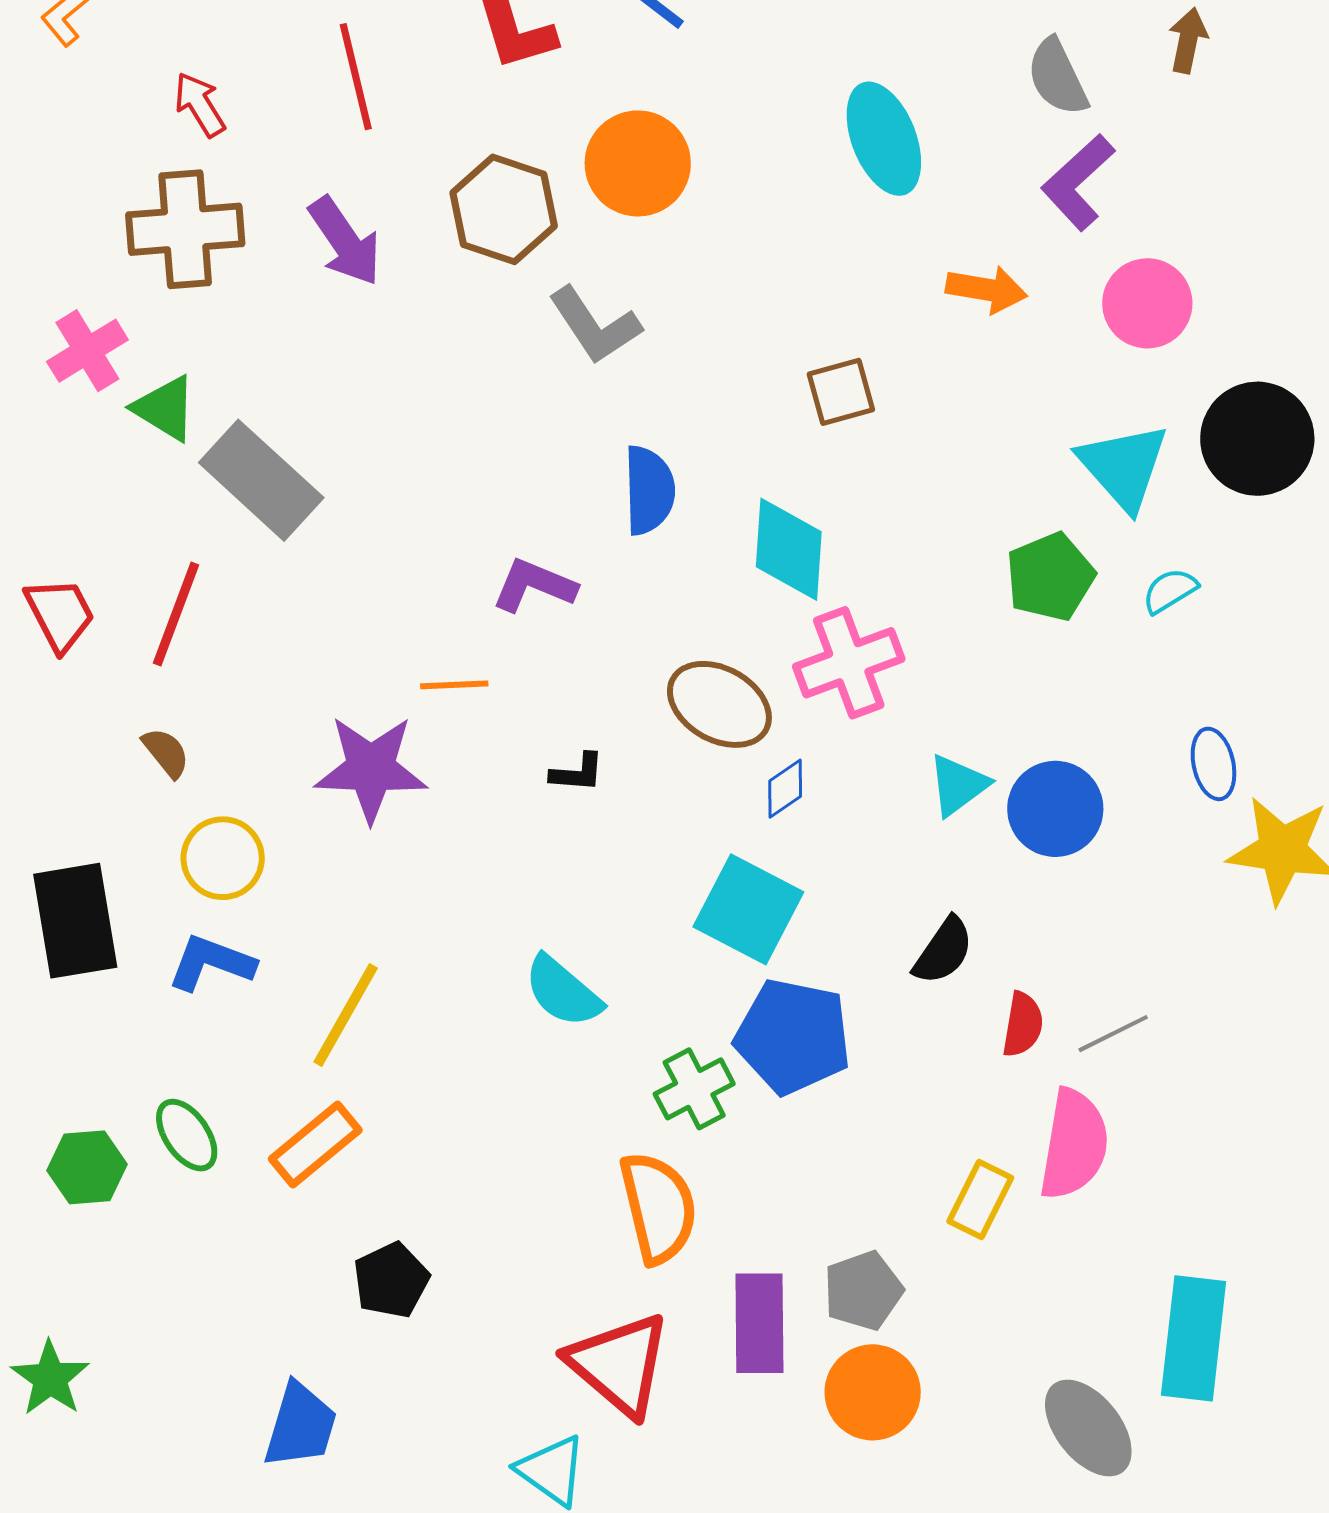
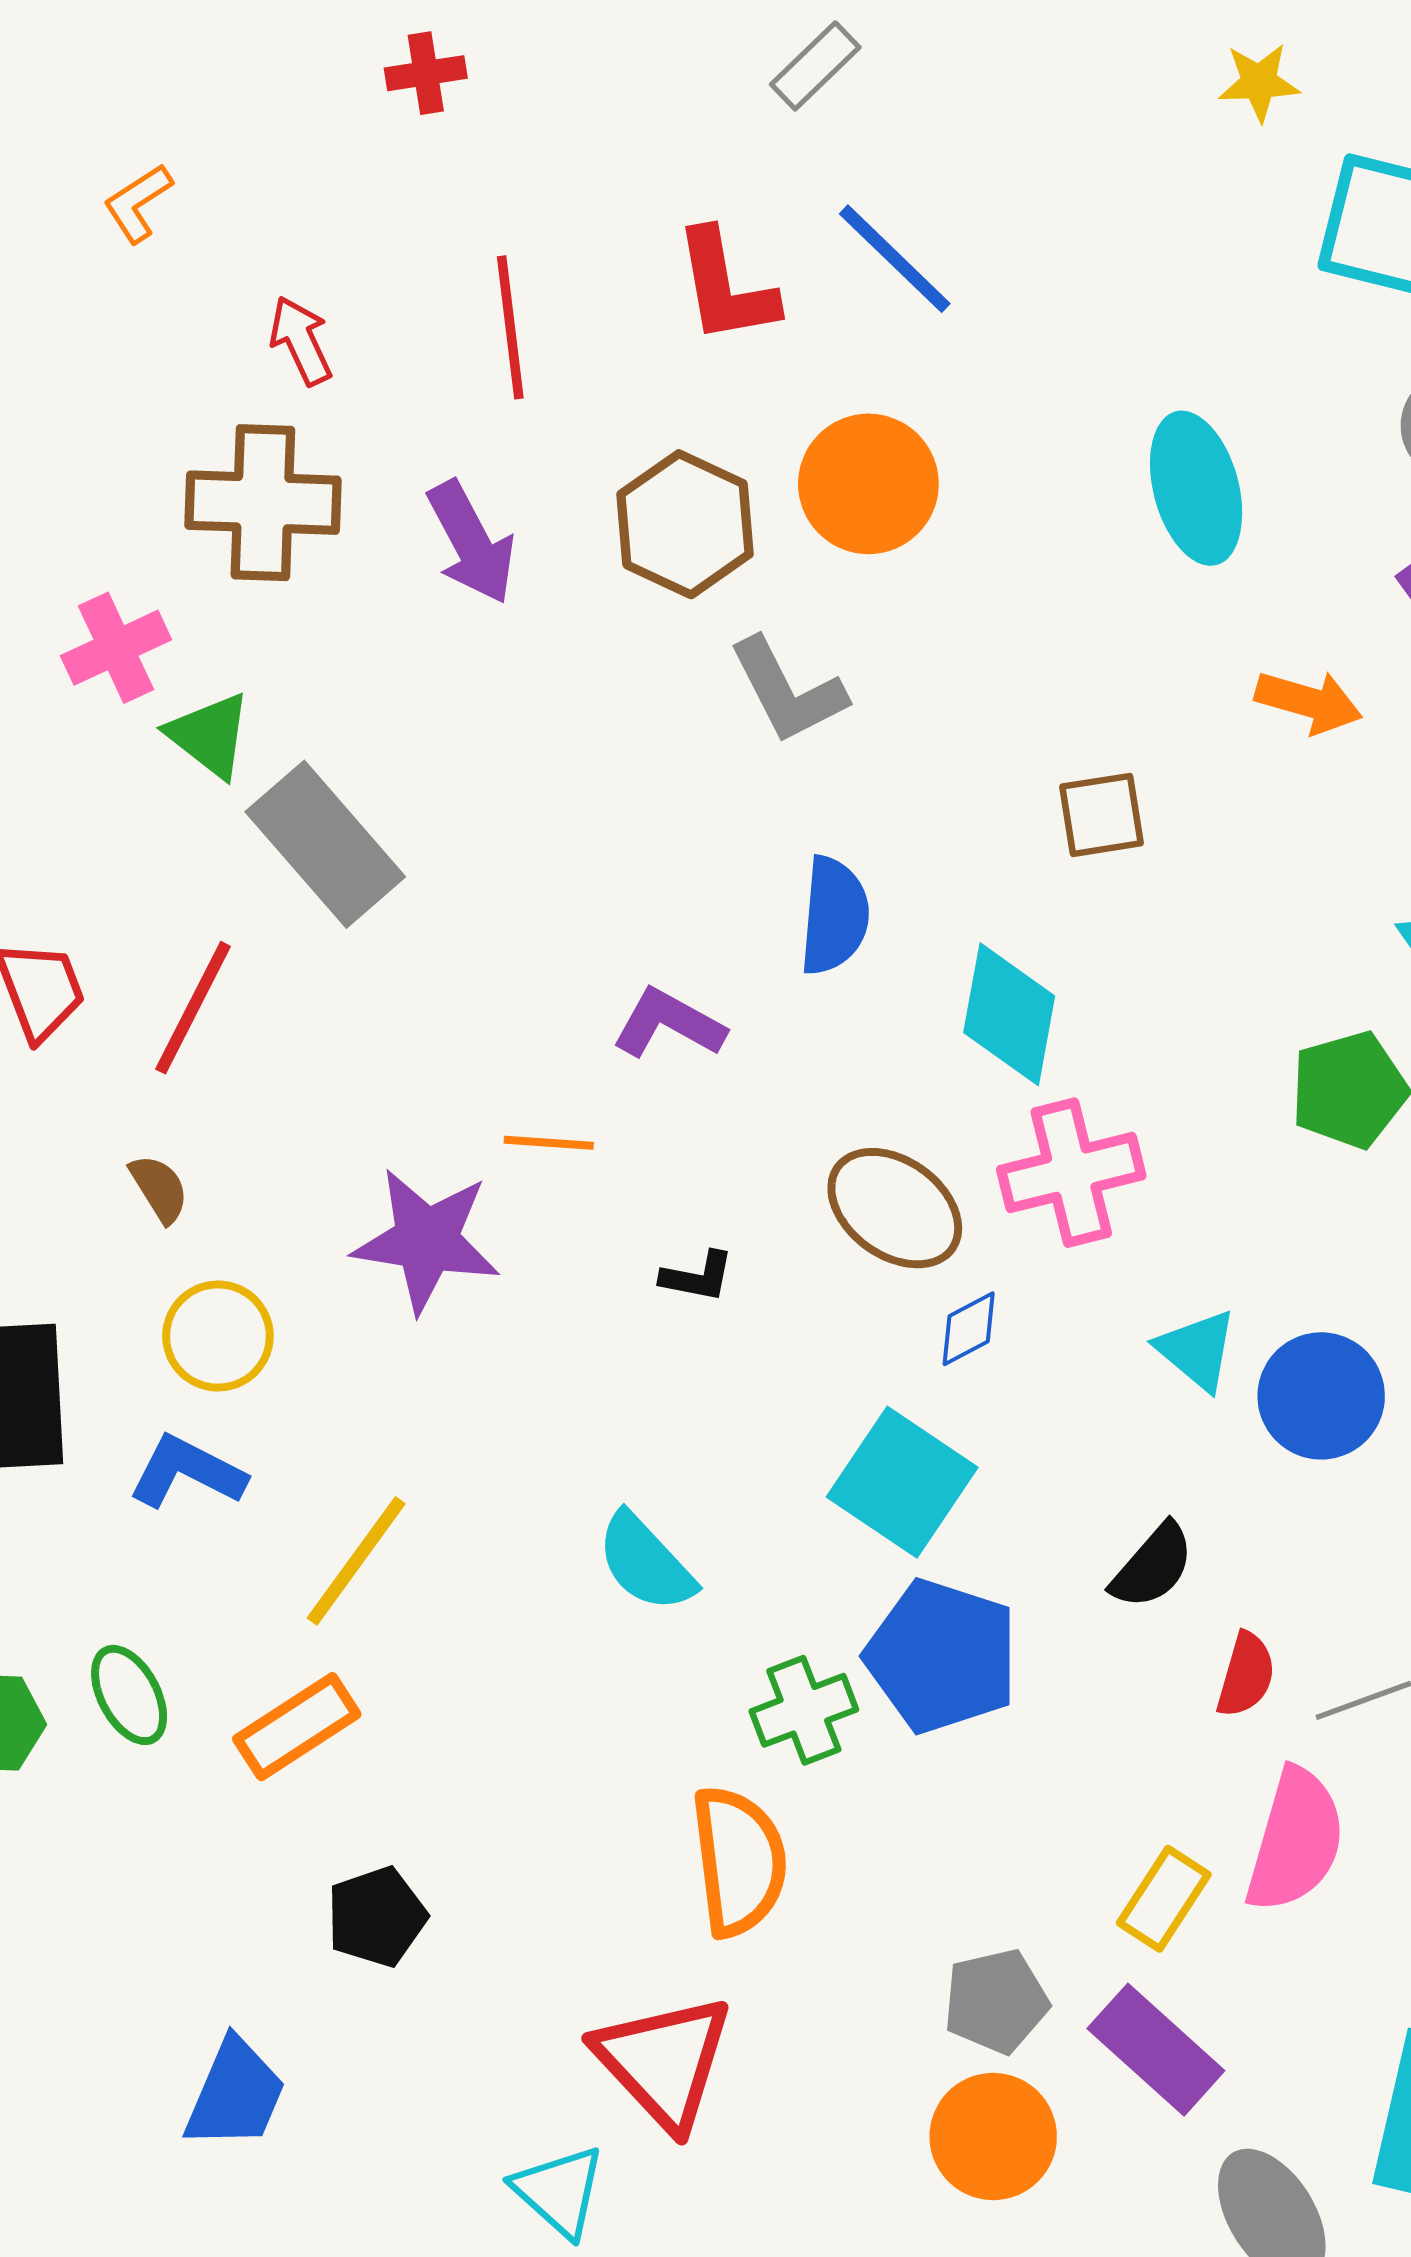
cyan triangle: (958, 785) -> (1197, 1350), turned -50
purple rectangle: (759, 1323) -> (1156, 2050), moved, turned -54

